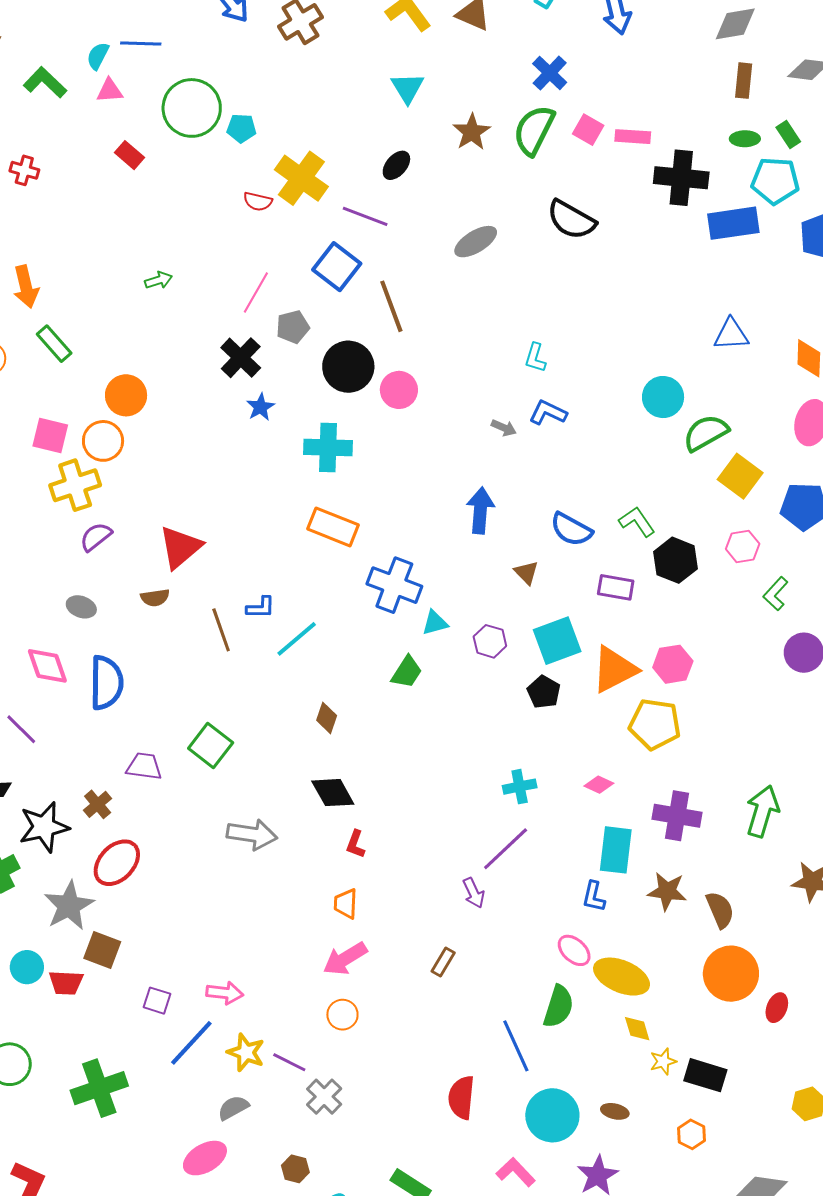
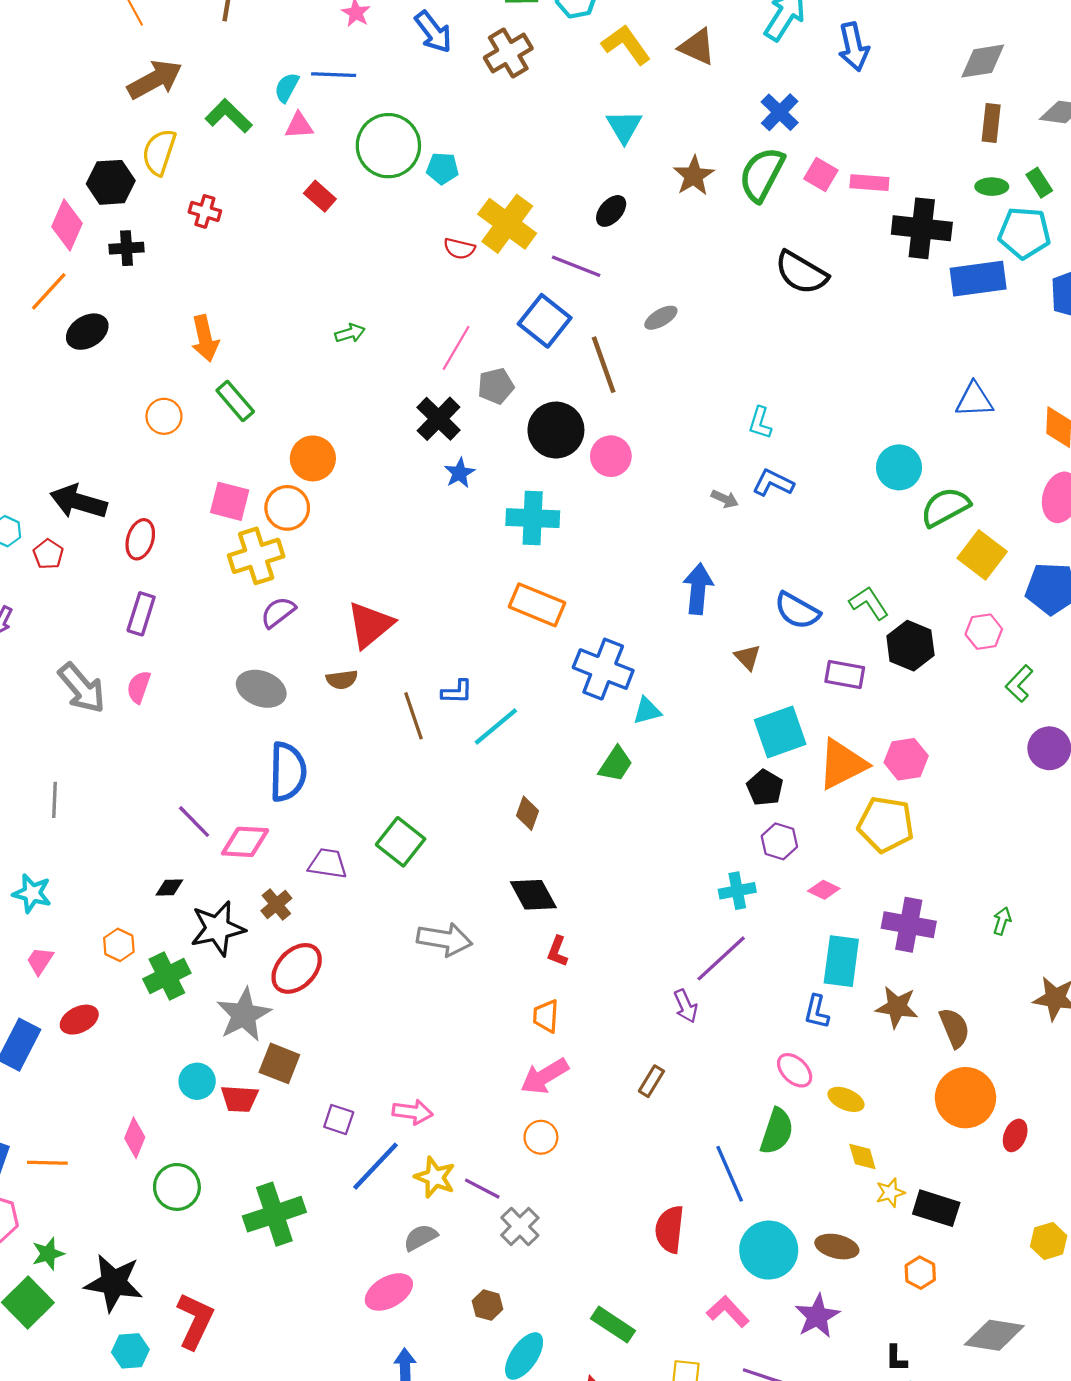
gray ellipse: (476, 242) -> (661, 318), moved, size x0.7
gray ellipse: (81, 607) -> (261, 689), size x1.5
purple hexagon: (490, 641) -> (779, 841), moved
pink diamond: (47, 666) -> (245, 842), moved, turned -69
green arrow: (762, 811) -> (1002, 921), size x0.5
yellow ellipse: (622, 977) -> (846, 1099), size x0.6
brown ellipse: (615, 1111) -> (837, 1247), size x1.4

